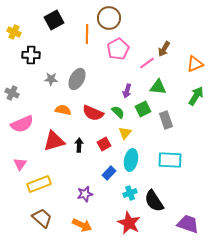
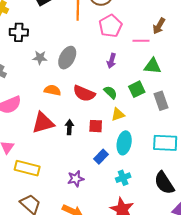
pink line: (147, 63) -> (141, 41), turned 35
purple arrow: (127, 91) -> (111, 61), moved
yellow triangle: (125, 133) -> (118, 114), turned 32
red square: (104, 144) -> (96, 126), turned 32
yellow rectangle: (39, 184) -> (27, 168), turned 35
black semicircle: (154, 201) -> (164, 183), moved

